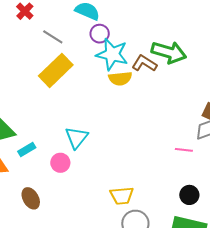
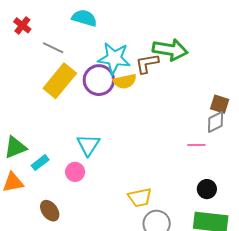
purple circle: (100, 34) -> (99, 80), moved, size x1.6
brown L-shape: (144, 63) -> (147, 64), turned -35

